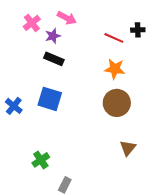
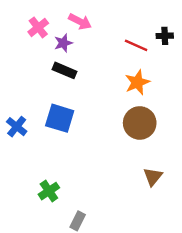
orange star: (115, 69) -> (137, 82), turned -30

